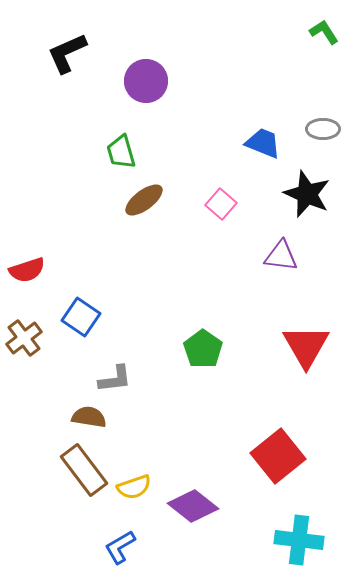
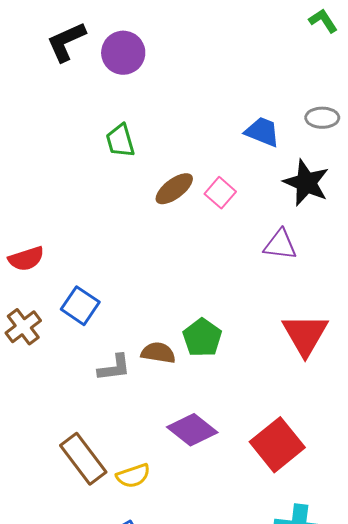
purple circle: (146, 81) -> (123, 53), moved
brown ellipse: (144, 200) -> (174, 189), moved
brown semicircle: (89, 417) -> (158, 353), moved
purple diamond: (193, 506) -> (192, 430), moved

